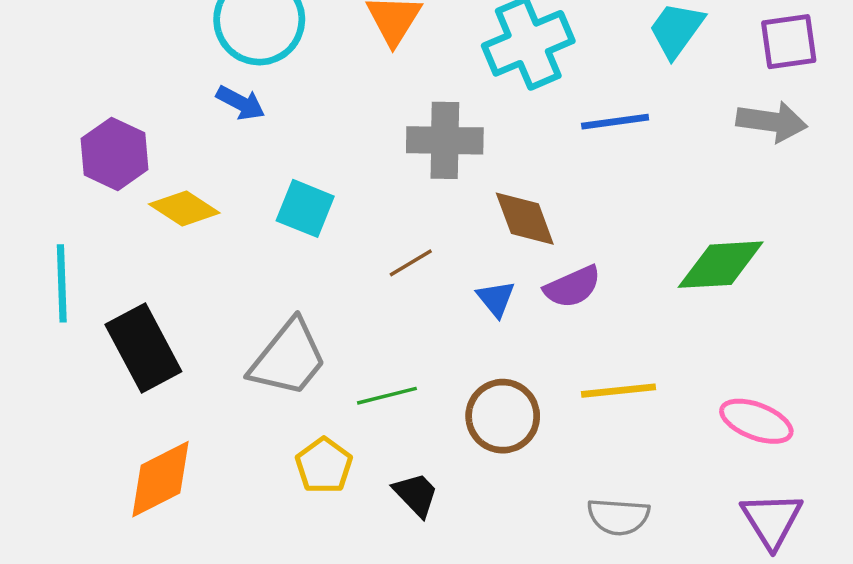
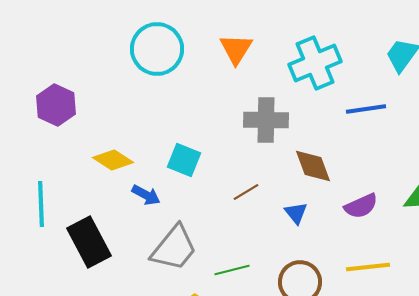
blue arrow: (241, 103) -> (146, 195), moved
purple hexagon: (115, 154) -> (56, 105), moved
purple semicircle: (572, 287) -> (361, 206), moved

